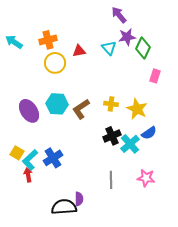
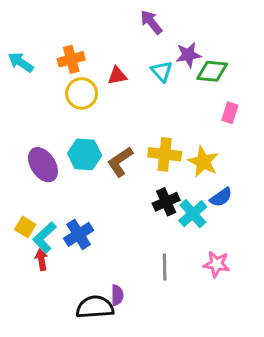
purple arrow: (119, 15) -> (151, 22), moved
green diamond: (143, 48) -> (212, 71), turned 70
yellow cross: (111, 104) -> (165, 154), size x1.5

